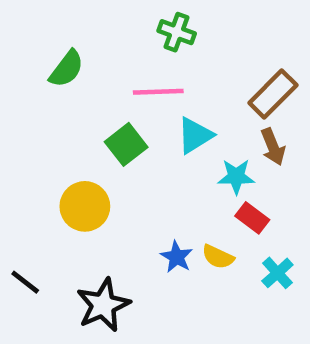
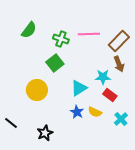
green cross: (177, 32) -> (61, 39), moved
pink line: (158, 92) -> (89, 34), moved
cyan triangle: (195, 135) -> (79, 88), moved
black star: (103, 305) -> (45, 133), size x0.7

